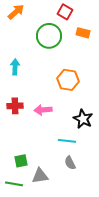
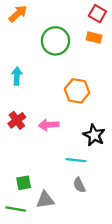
red square: (65, 12) -> (97, 14), moved
red cross: (15, 106) -> (17, 120), turned -35

